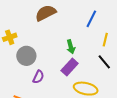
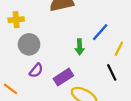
blue line: (91, 19) -> (100, 32), moved
purple rectangle: (70, 67) -> (63, 77), moved

